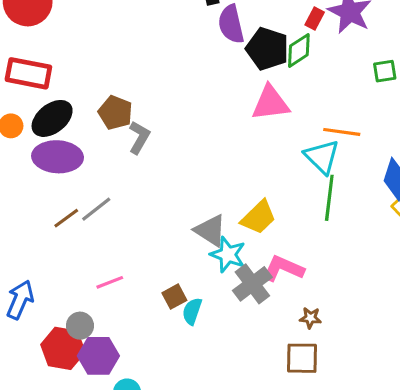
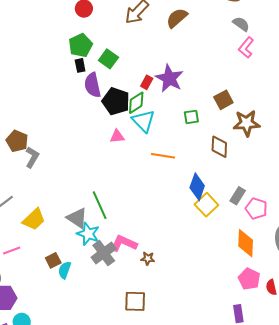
pink triangle: (270, 103) -> (117, 136), size x0.6
cyan triangle: (322, 157) -> (143, 121), moved
green line: (329, 198) -> (100, 205), moved, turned -32
yellow trapezoid: (259, 217) -> (34, 219), moved
brown star: (310, 318) -> (148, 259), moved

